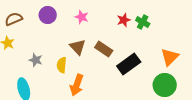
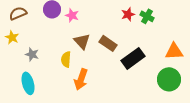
pink star: (82, 17) -> (72, 15), moved
orange triangle: (170, 57) -> (174, 51), turned 42
gray star: (36, 60) -> (32, 54), moved

